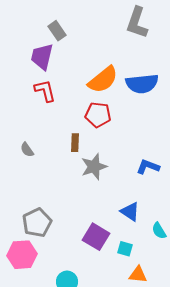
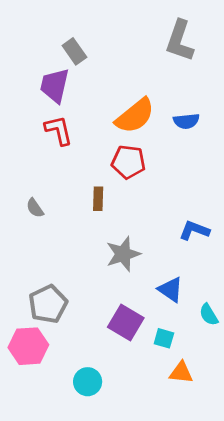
blue semicircle: (142, 84) -> (186, 121), size x0.6
gray star: (94, 167) -> (123, 254), moved

